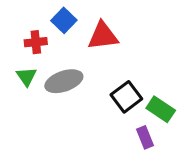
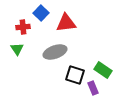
gray ellipse: (64, 81) -> (55, 52), moved
black square: (126, 97) -> (75, 75), moved, turned -36

